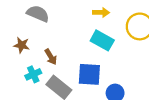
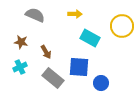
yellow arrow: (101, 12) -> (75, 14), moved
cyan cross: (33, 74) -> (20, 67), moved

